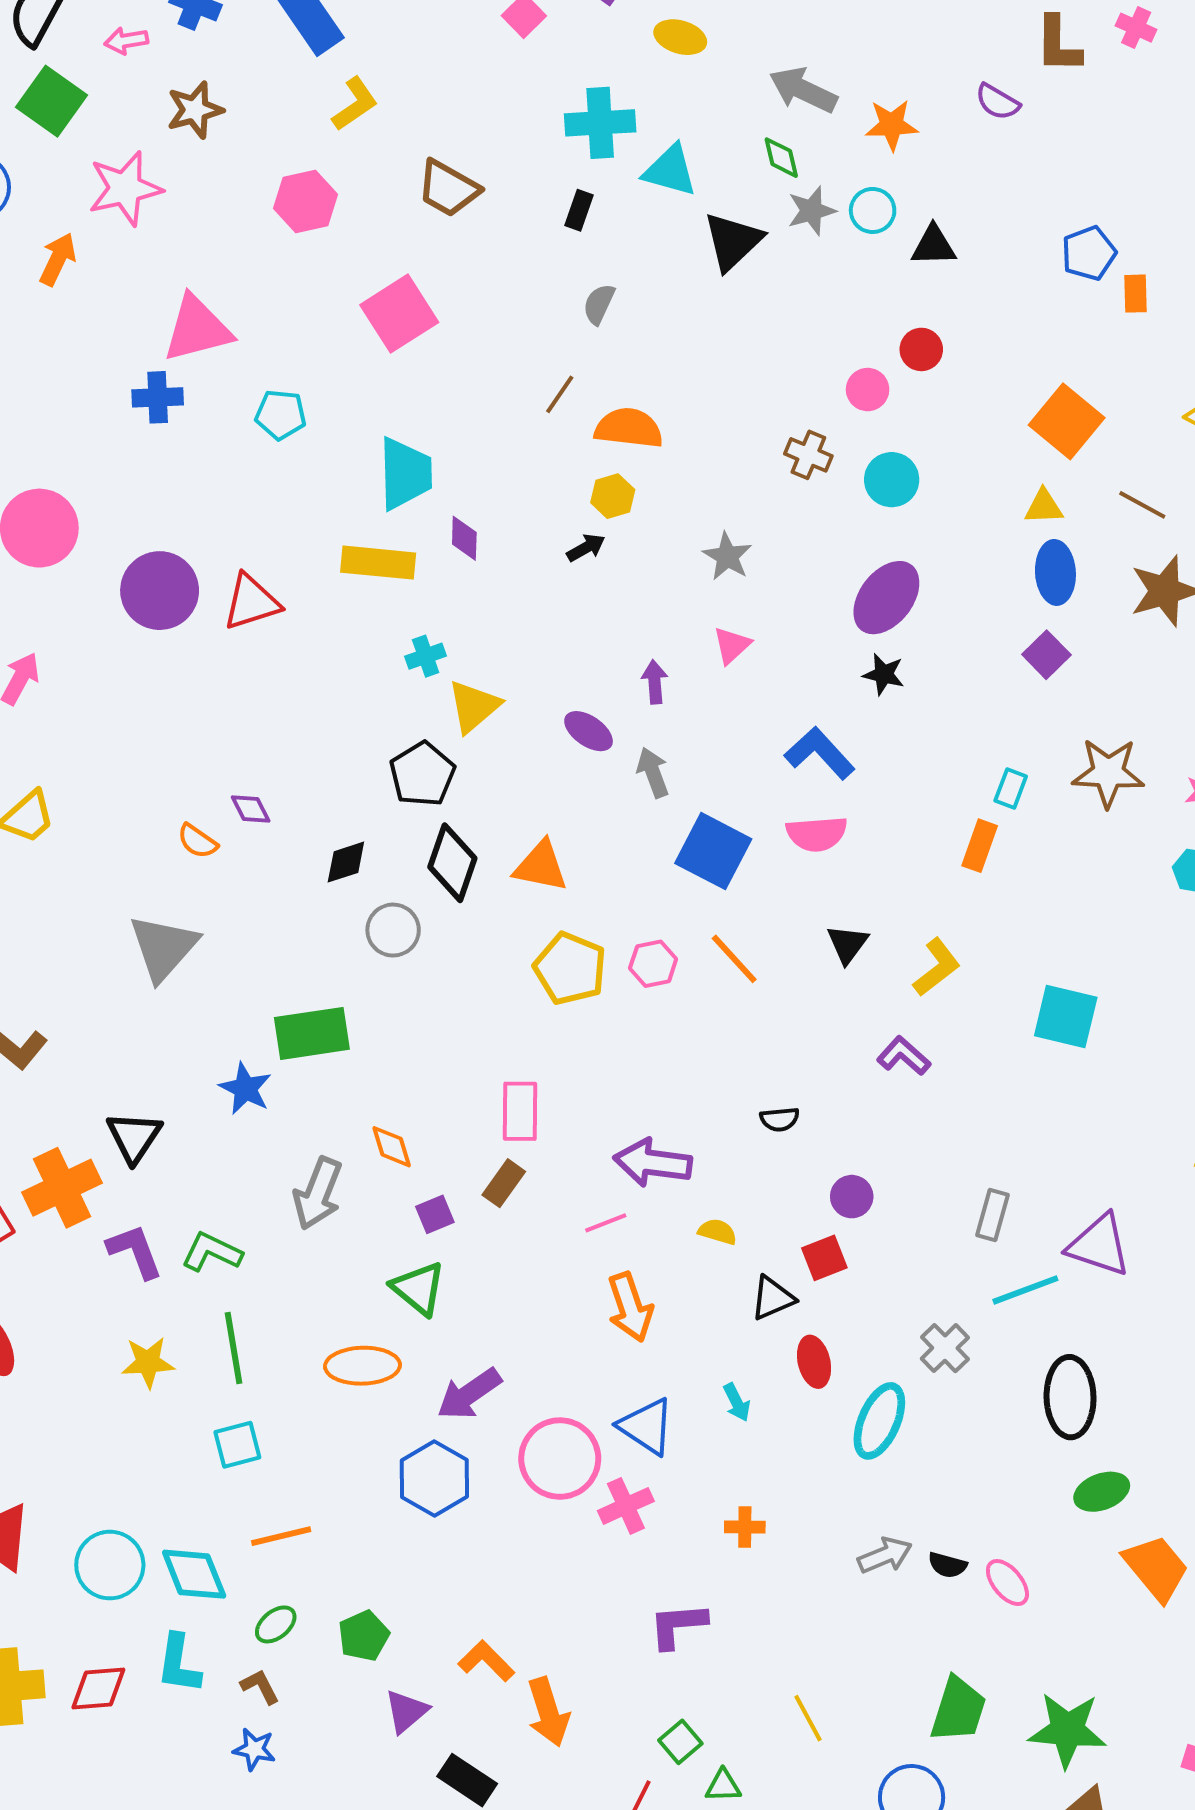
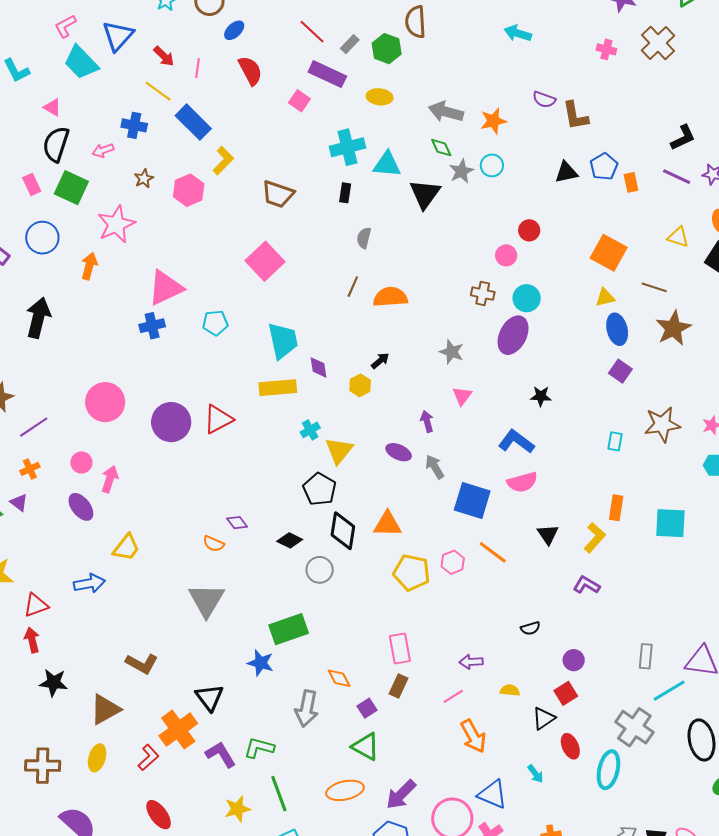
brown L-shape: (1058, 44) -> (575, 116), moved
brown star: (195, 110) -> (144, 179), size x0.7
pink hexagon: (306, 201) -> (189, 190), moved
black triangle: (934, 246) -> (566, 172), moved
yellow hexagon: (613, 496) -> (360, 385), moved
purple ellipse: (886, 598) -> (513, 335), moved
orange rectangle: (980, 846) -> (616, 508), moved
black diamond: (346, 862) -> (290, 540), turned 55
cyan square: (1066, 1017) -> (670, 523), moved
purple arrow: (653, 1163) -> (471, 662), size x0.6
gray cross: (945, 1348) -> (634, 727), size x1.5

